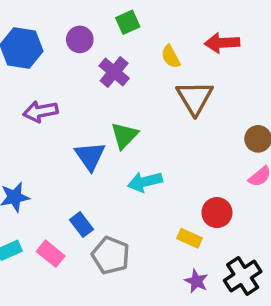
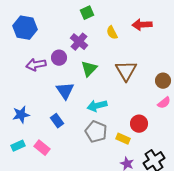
purple circle: (80, 39) -> (59, 58), moved
brown triangle: (195, 98) -> (126, 71), moved
green triangle: (124, 135) -> (89, 69), moved
blue rectangle: (81, 225) -> (57, 121), moved
gray pentagon: (111, 255) -> (96, 132), moved

